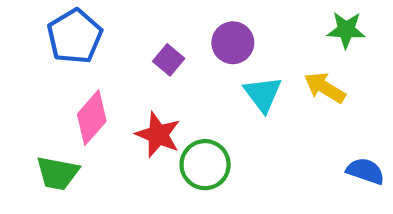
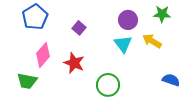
purple circle: (233, 43) -> (128, 20), moved
green circle: (205, 165) -> (108, 85), moved

